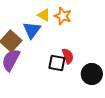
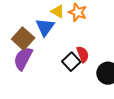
black square: (57, 63) -> (71, 62), turned 36

